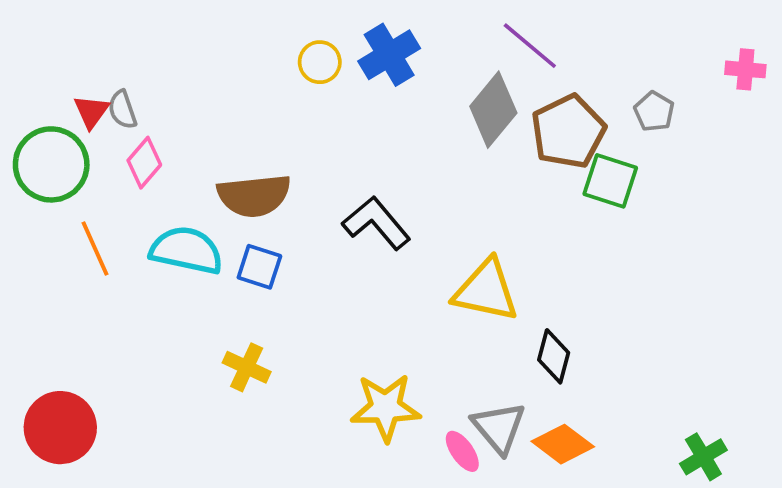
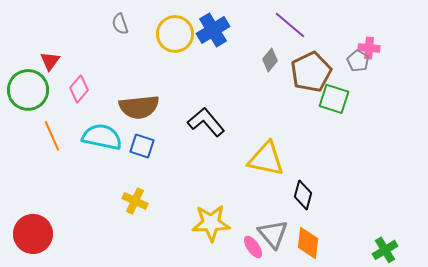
yellow circle: (320, 62) -> (175, 34), size x1.6
pink cross: (745, 69) -> (369, 48), moved
gray semicircle: (122, 110) -> (120, 24), moved
gray diamond: (493, 110) -> (270, 60), size x0.6
orange diamond: (563, 444) -> (308, 243), turned 60

